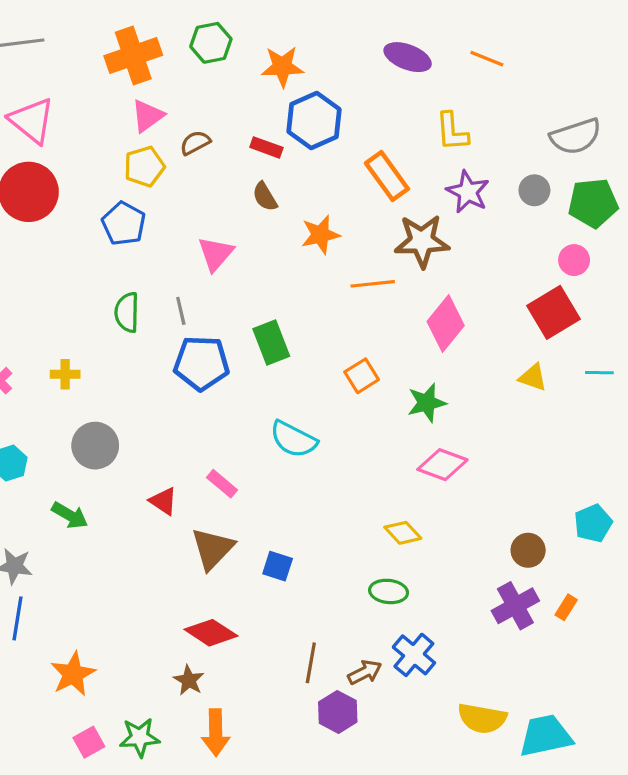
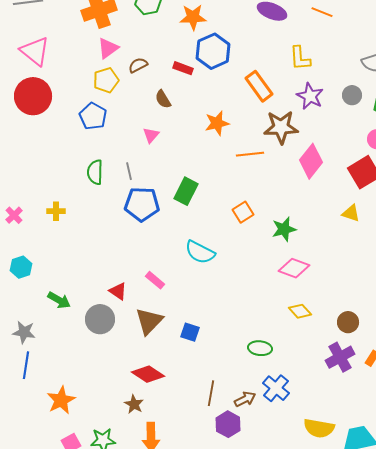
brown semicircle: (265, 197) -> (163, 99), moved
pink triangle: (216, 254) -> (151, 135), size x0.7
pink diamond: (446, 323) -> (311, 161), moved
green rectangle: (271, 343) -> (186, 191), turned 48
gray circle: (95, 446) -> (100, 319), moved
yellow diamond: (403, 533) -> (300, 311), moved

